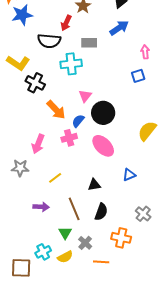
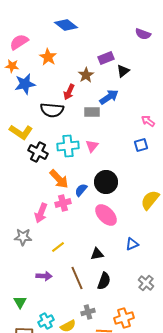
blue arrow: (119, 28) -> (109, 97), moved
pink arrow: (145, 52) -> (148, 121), turned -48
cyan cross: (71, 64) -> (68, 146), moved
pink triangle: (85, 96) -> (92, 146), moved
pink cross: (69, 138) -> (63, 203), moved
green triangle: (65, 233) -> (20, 302), moved
orange cross: (121, 238) -> (124, 318), moved, turned -30
gray cross: (85, 243) -> (88, 312), turned 32

